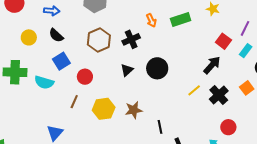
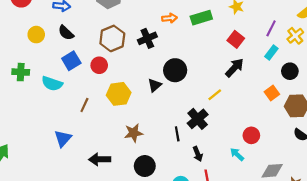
orange arrow: (151, 20) -> (169, 18), turned -72
red square: (223, 41) -> (236, 39), moved
black triangle: (127, 70) -> (155, 85), moved
green cross: (15, 72) -> (21, 72), size x0.7
red circle: (85, 77) -> (99, 65), moved
black cross: (219, 95) -> (198, 119), moved
yellow hexagon: (104, 109) -> (119, 94), moved
brown star: (134, 110) -> (134, 133), moved

